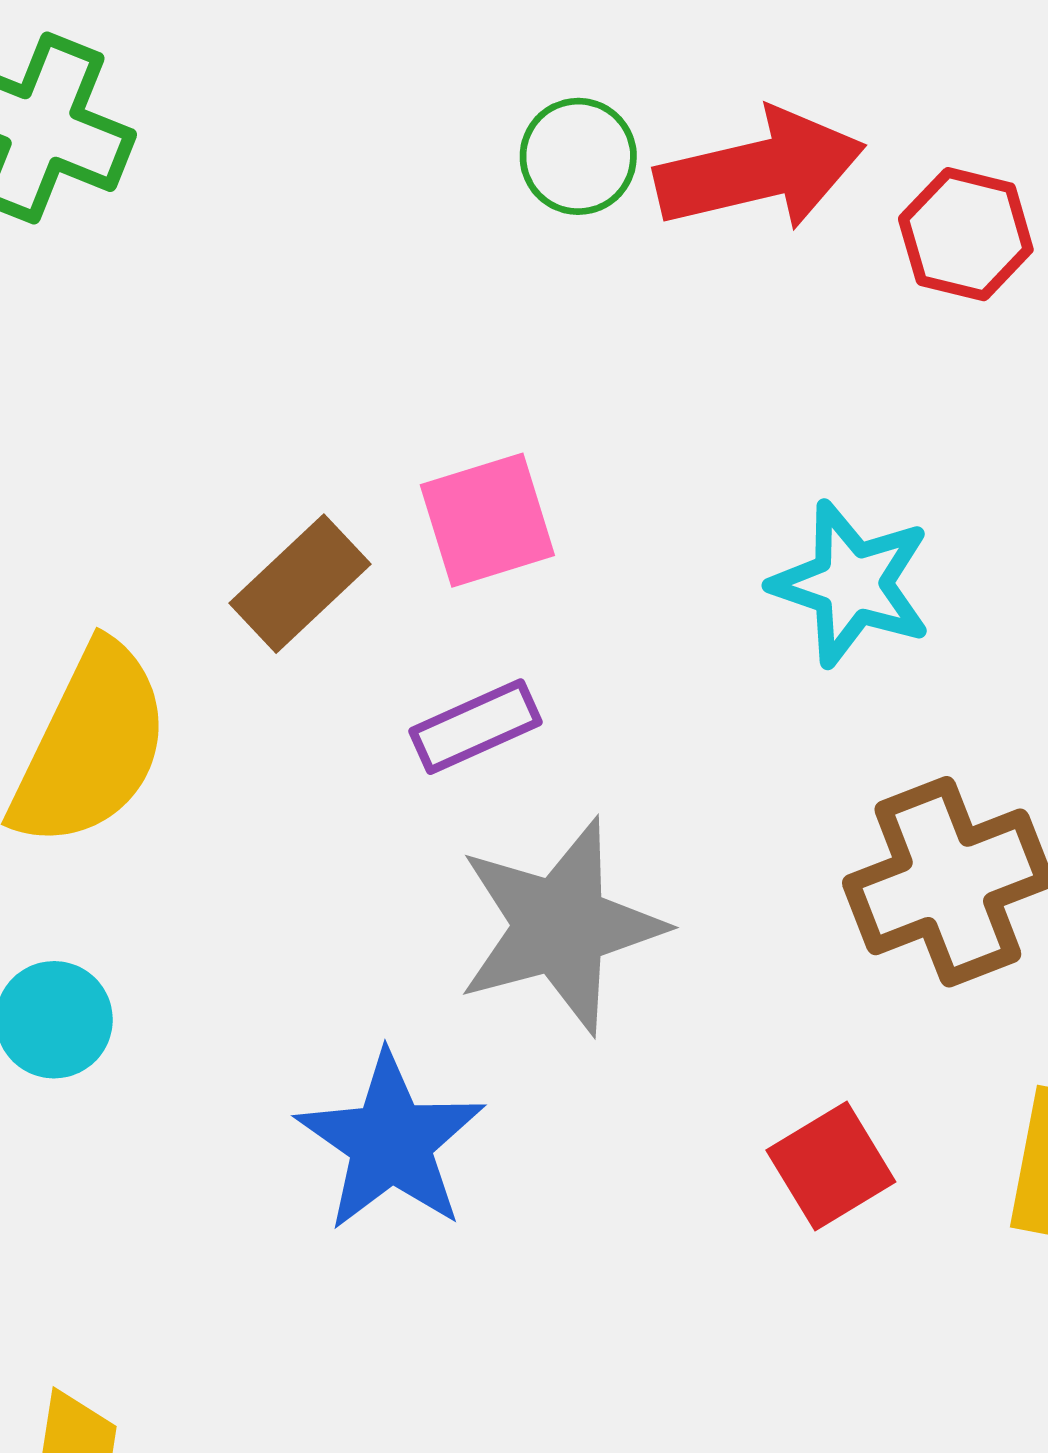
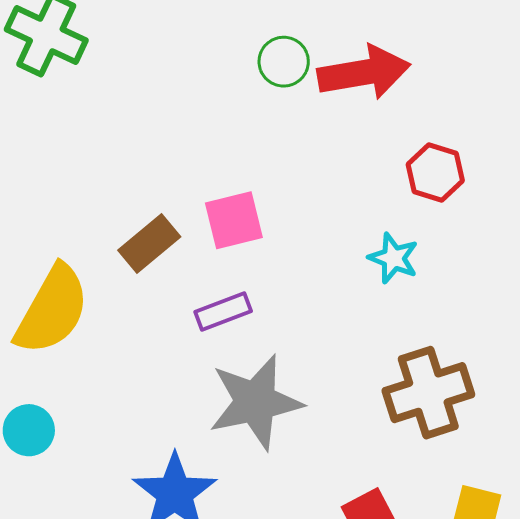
red hexagon: (966, 234) -> (435, 173), moved
cyan star: (851, 584) -> (393, 258), size x0.7

